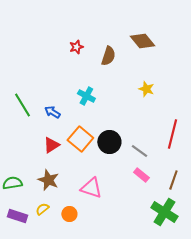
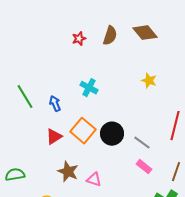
brown semicircle: (108, 56) -> (110, 36), moved
blue arrow: (52, 112) -> (55, 104), turned 35
brown star: (48, 180) -> (68, 172), moved
pink triangle: (91, 188) -> (94, 180), size x0.7

